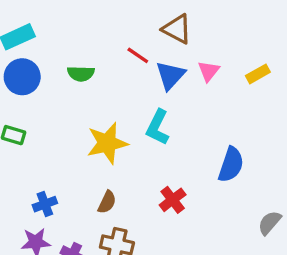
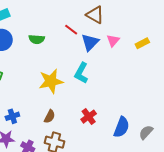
blue semicircle: (231, 165) -> (122, 127), moved

